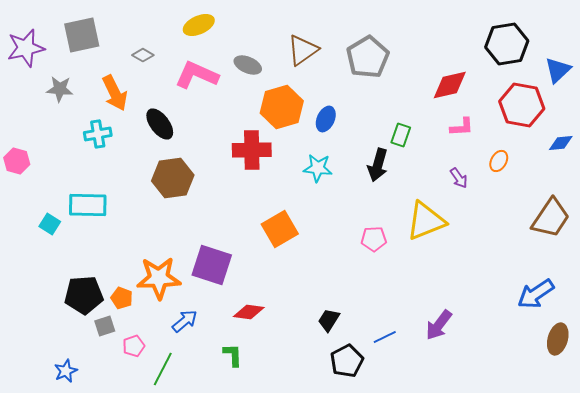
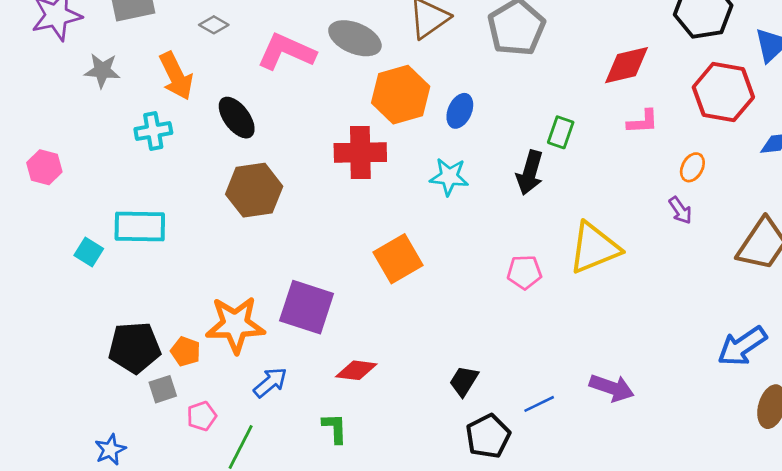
gray ellipse: (248, 65) -> (355, 38), size x1.4
purple arrow: (459, 178) -> (680, 210), moved
purple arrow: (439, 325) -> (612, 388), turned -108

